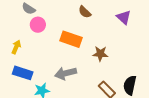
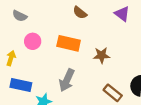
pink circle: (38, 25) -> (33, 41), moved
gray arrow: (66, 73) -> (67, 80), turned -45

